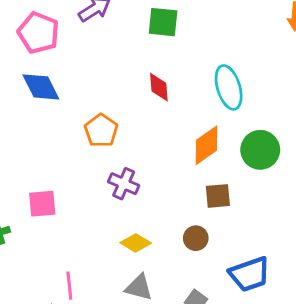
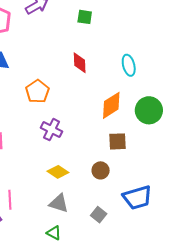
green square: (163, 22) -> (85, 17), size x0.7
cyan ellipse: (229, 87) -> (129, 65), size x0.7

